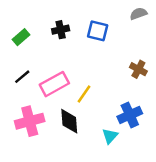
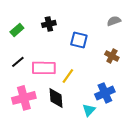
gray semicircle: (138, 14) -> (114, 21), moved
blue square: (98, 31) -> (79, 40), moved
pink rectangle: (54, 84) -> (44, 68), turned 30

